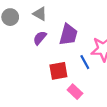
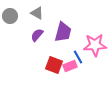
red square: (58, 71) -> (54, 65), turned 30
pink rectangle: (75, 92) -> (70, 66), moved, turned -64

